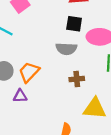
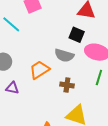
orange trapezoid: (29, 72) -> (39, 70), moved

